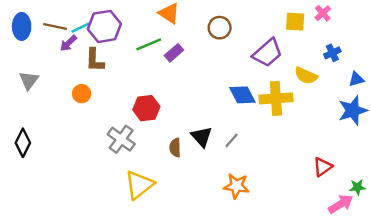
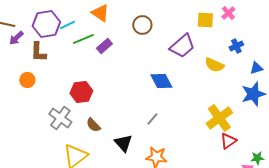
cyan line: (80, 28) -> (67, 25), moved
yellow cross: (276, 98) -> (219, 118), moved, turned -32
black triangle: (202, 137) -> (123, 143), moved
brown semicircle: (175, 148) -> (93, 125), moved, turned -42

